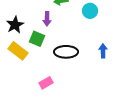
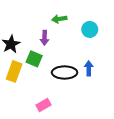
yellow rectangle: (18, 51) -> (14, 71), turned 72
blue arrow: (103, 51) -> (89, 68), moved

